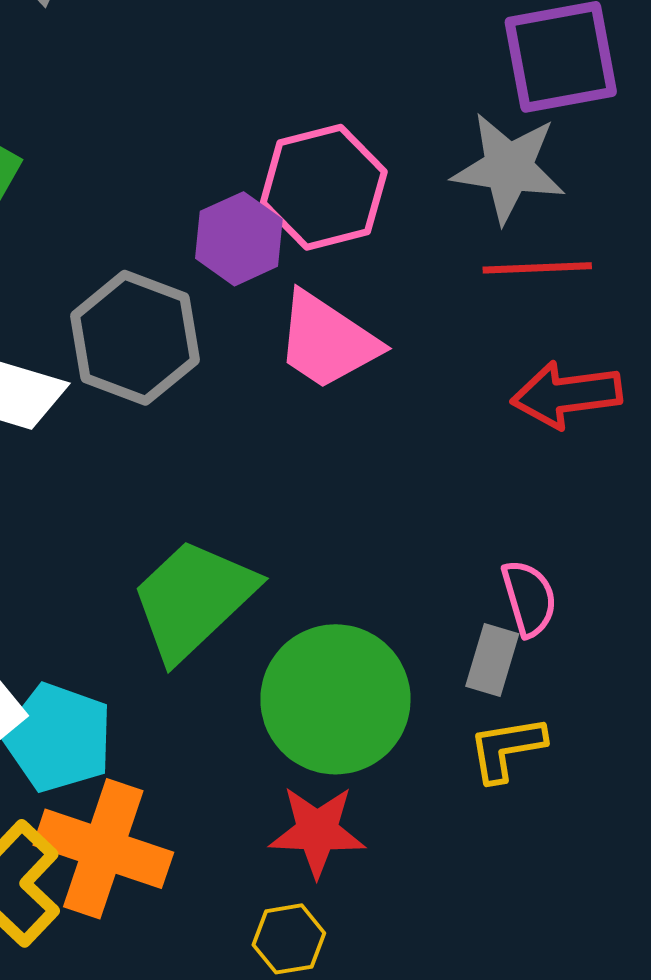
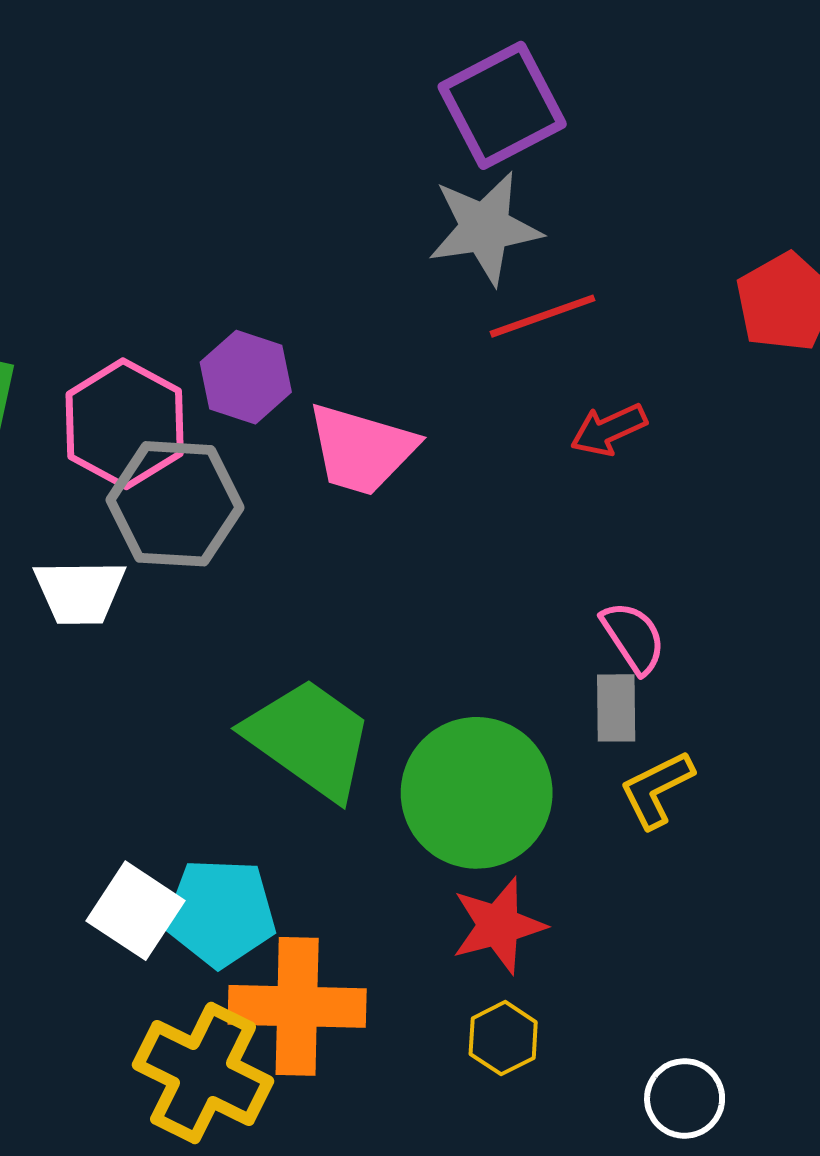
pink hexagon: (324, 187) -> (125, 424), moved
red arrow: (567, 395) -> (609, 430), size x0.7
green trapezoid: (193, 599) -> (309, 739), turned 96

